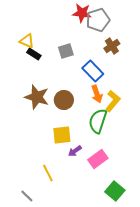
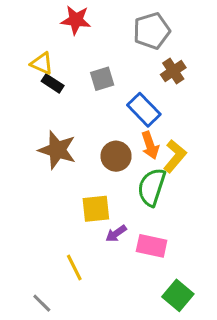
red star: (82, 13) -> (76, 20), moved
brown circle: (64, 100) -> (116, 156), moved
pink rectangle: (98, 159) -> (152, 246), turned 48

